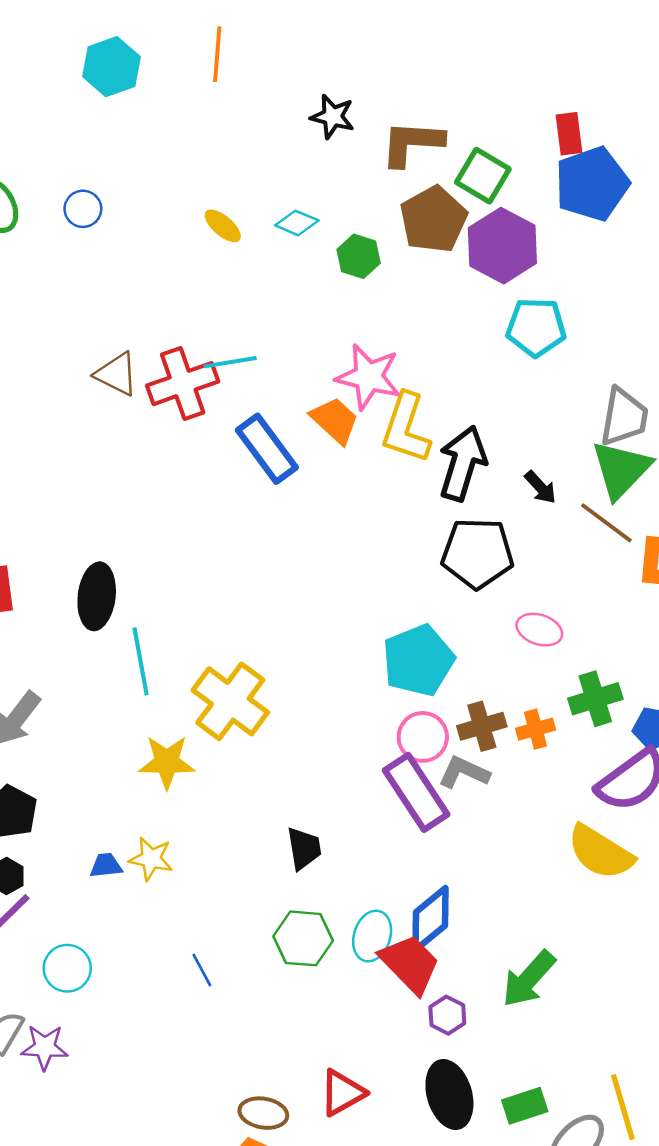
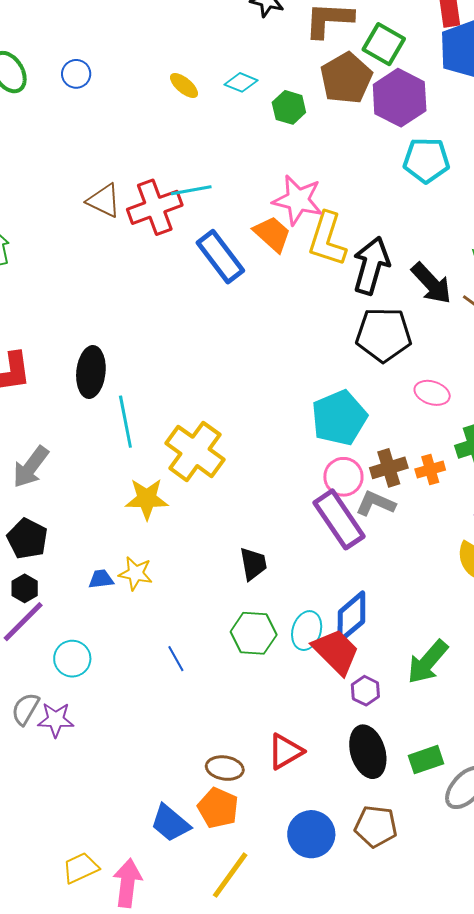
black arrow: (541, 487) -> (431, 283), size x1.6

